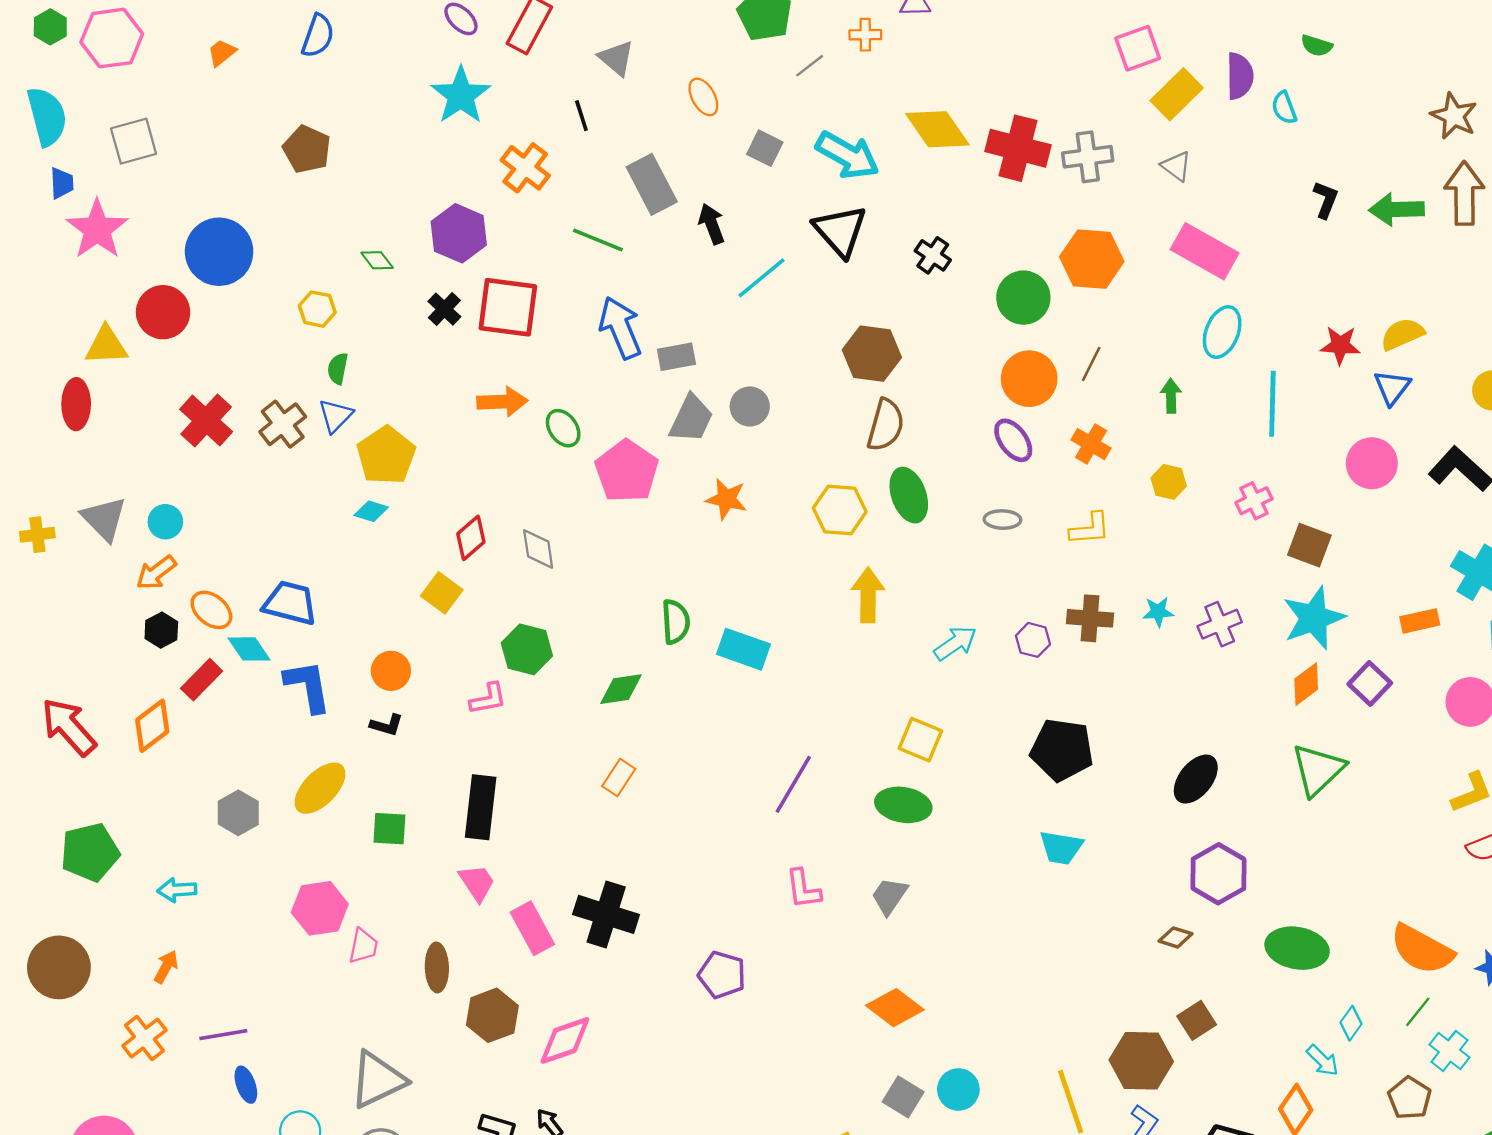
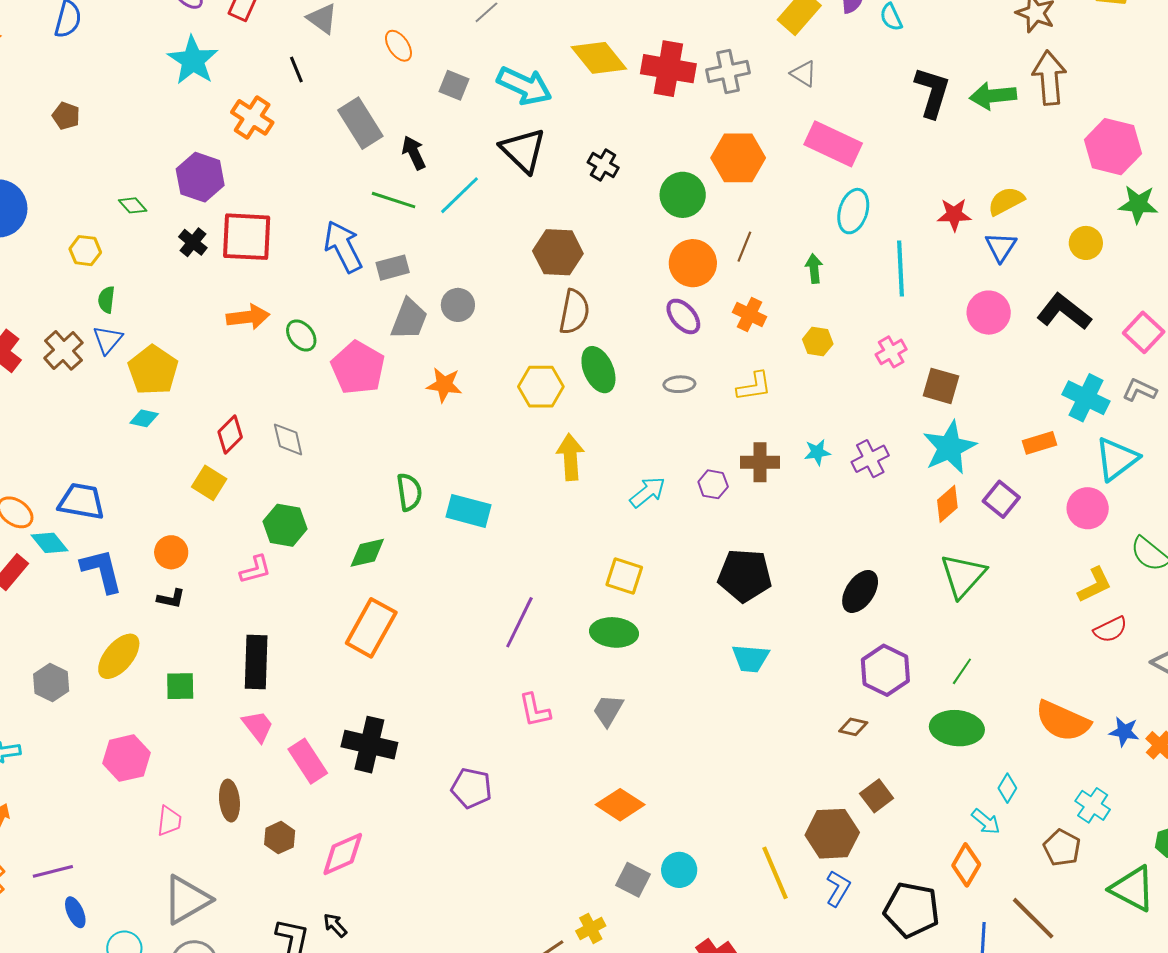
brown pentagon: (307, 149) -> (66, 116), size x0.7
black L-shape: (1326, 200) -> (932, 92), size x1.6
green line: (598, 240) -> (394, 200), moved
orange rectangle: (619, 777) -> (371, 628), size x1.8
pink trapezoid: (363, 946) -> (169, 821), moved
green line: (1418, 1012) -> (962, 671), moved
brown hexagon: (492, 1015) -> (280, 838), size x0.7

